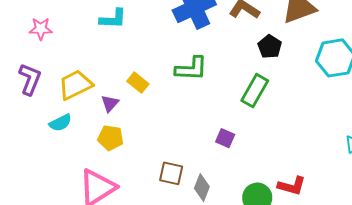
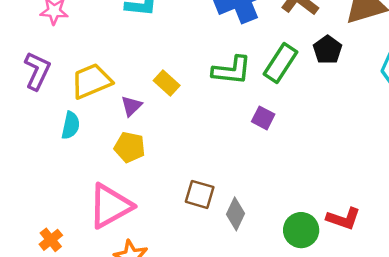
green rectangle: (255, 91) -> (281, 63), moved
cyan semicircle: (60, 123) -> (71, 125), turned -55
purple square: (225, 138) -> (263, 118), moved

